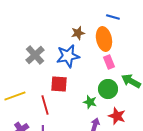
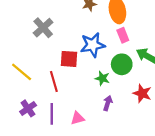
blue star: (68, 56) -> (93, 45), moved
yellow line: (15, 96) -> (22, 72), turned 60
red star: (117, 116) -> (142, 93), moved

